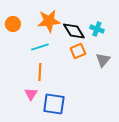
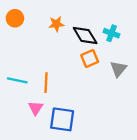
orange star: (49, 21) -> (56, 24), size x0.6
orange circle: (13, 24) -> (15, 18), moved
cyan line: (40, 47) -> (17, 80), moved, turned 30

